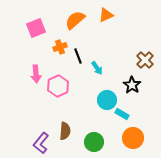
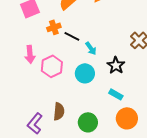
black line: (78, 56) -> (72, 36), turned -42
black star: (132, 85) -> (116, 65), moved
cyan circle: (107, 100) -> (85, 73), moved

